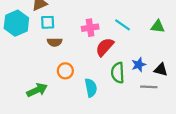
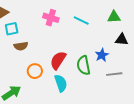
pink cross: (90, 28) -> (51, 18), moved, turned 35
red semicircle: (105, 47) -> (58, 60), moved
black triangle: (161, 70) -> (122, 39), moved

